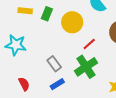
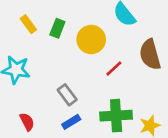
yellow rectangle: (25, 11) -> (28, 24), turned 48
green cross: (86, 67) -> (116, 116), moved, turned 30

